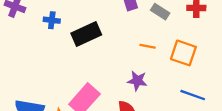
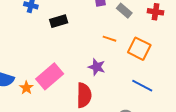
black rectangle: (86, 34) -> (59, 21), size x0.7

